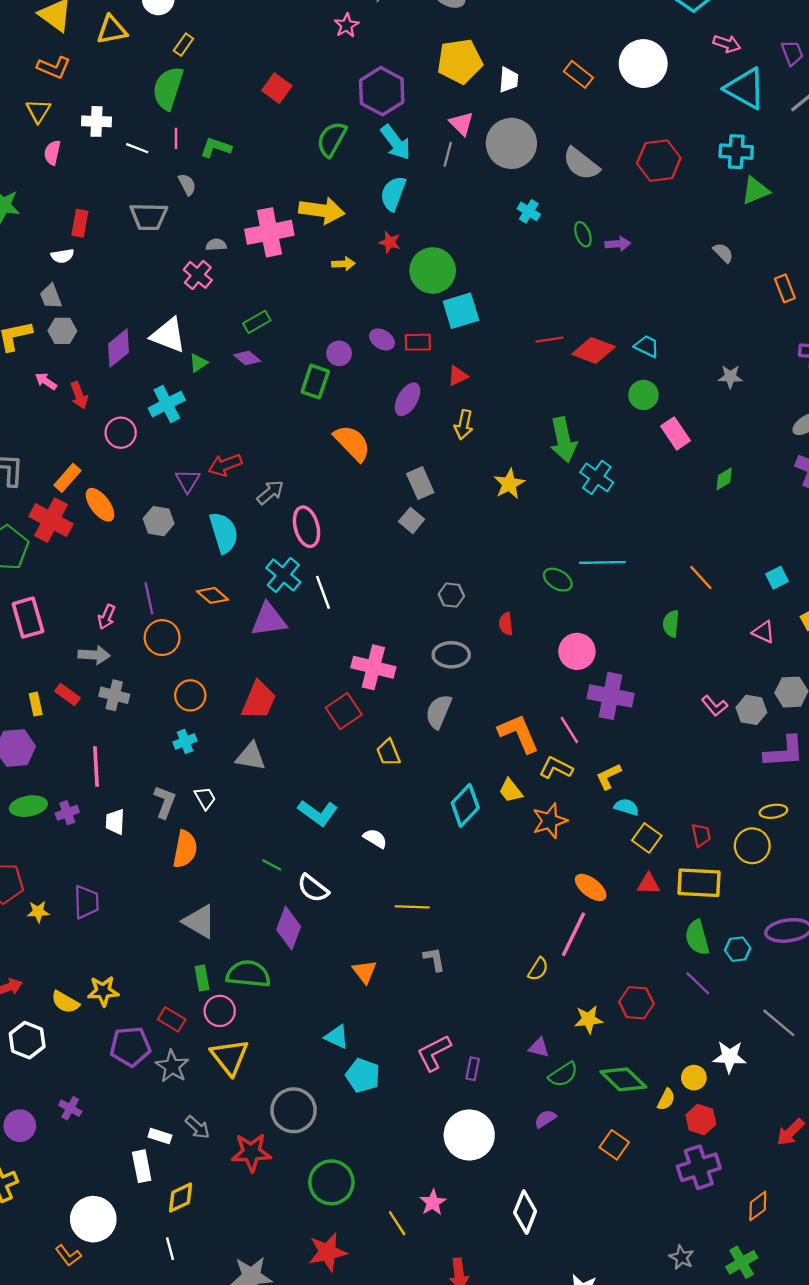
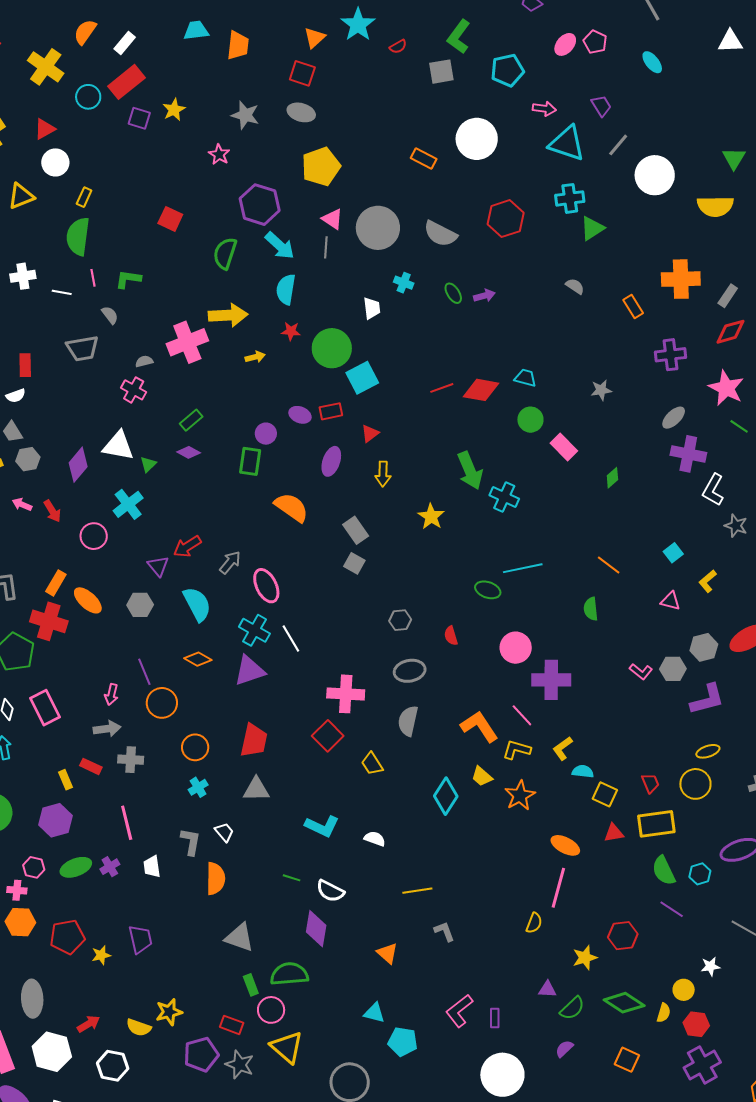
white trapezoid: (509, 80) -> (372, 308), moved
white star: (730, 1057) -> (710, 966), size x0.7

